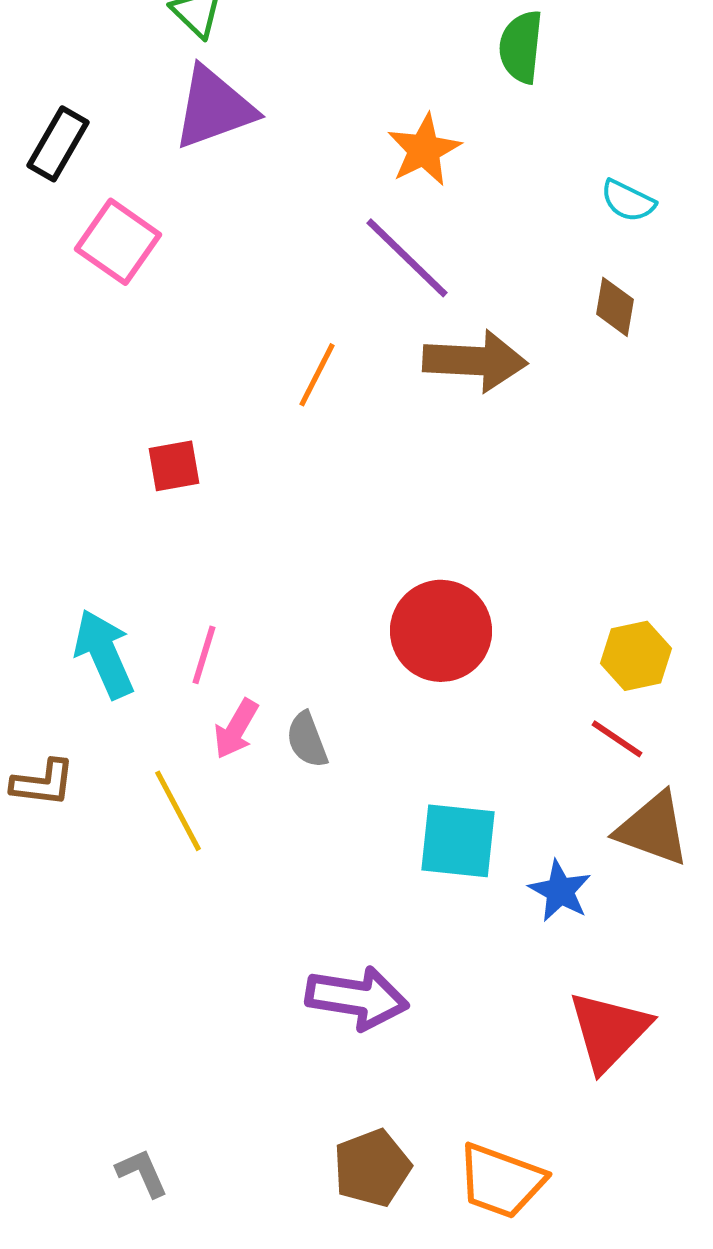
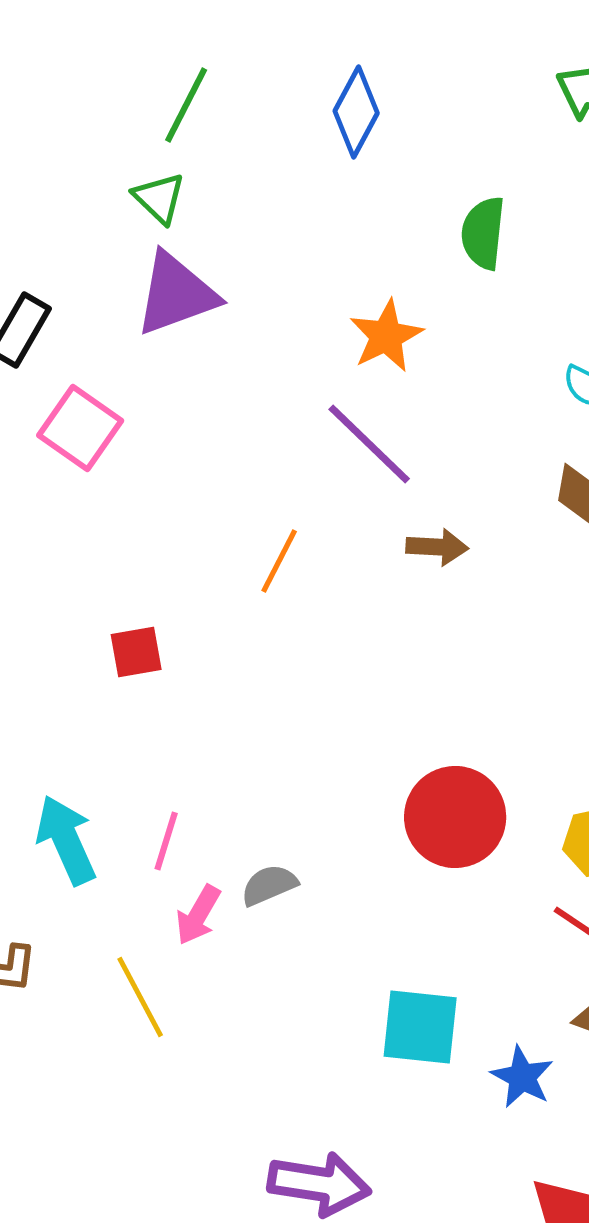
brown arrow: (475, 361) -> (437, 547), size x0.6
red circle: (441, 631) -> (455, 817), moved
gray semicircle: (307, 740) -> (269, 885), moved, turned 88

